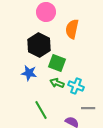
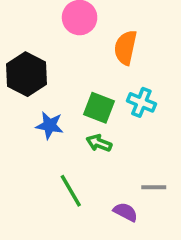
black hexagon: (39, 45) -> (27, 74), moved
cyan cross: (76, 86) -> (141, 102), moved

